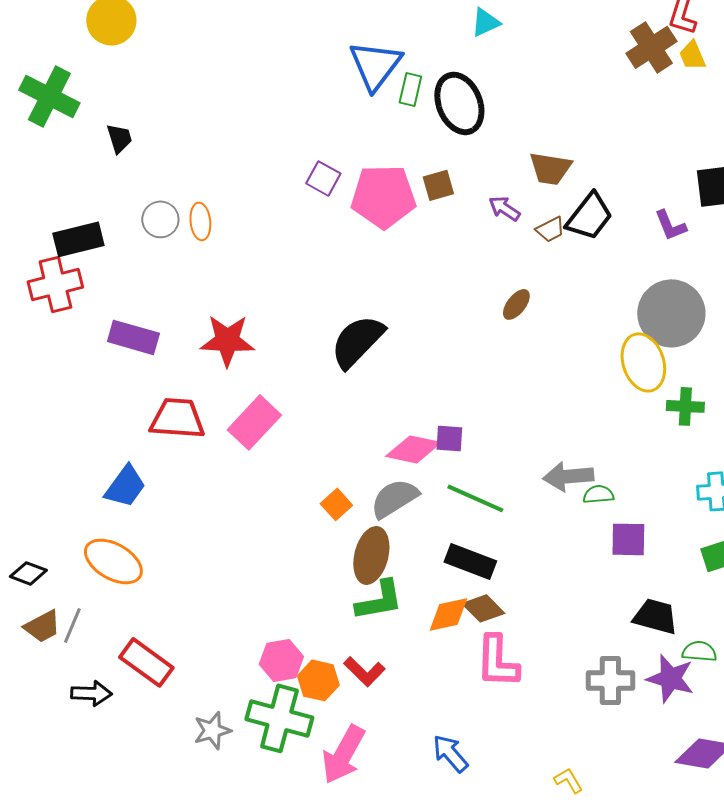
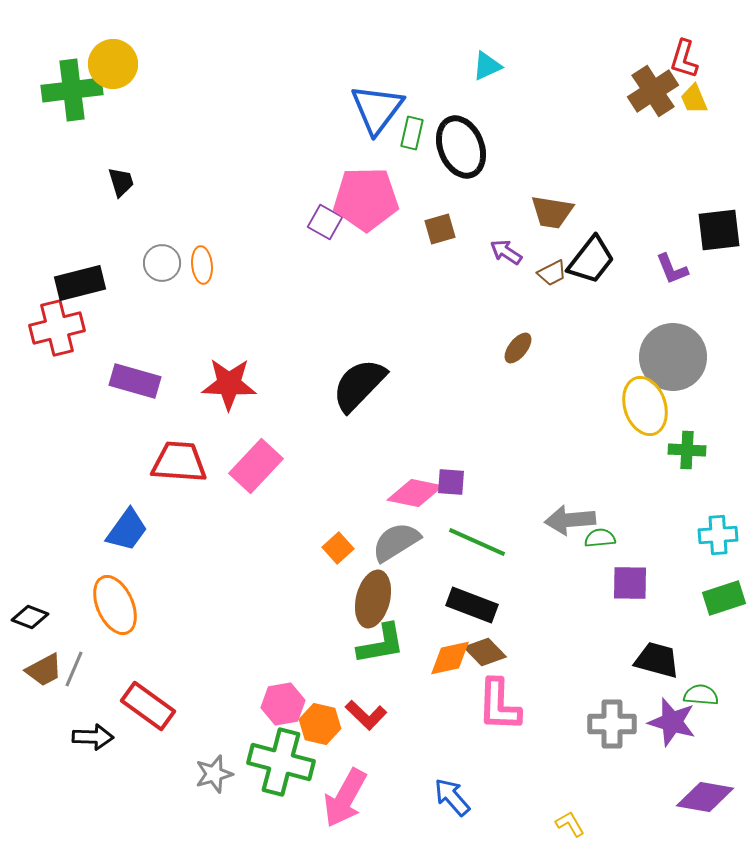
green cross: (49, 96) -> (72, 90), moved, turned -34
pink pentagon: (383, 196) -> (366, 199), moved
orange ellipse: (113, 561) -> (115, 605), turned 36

